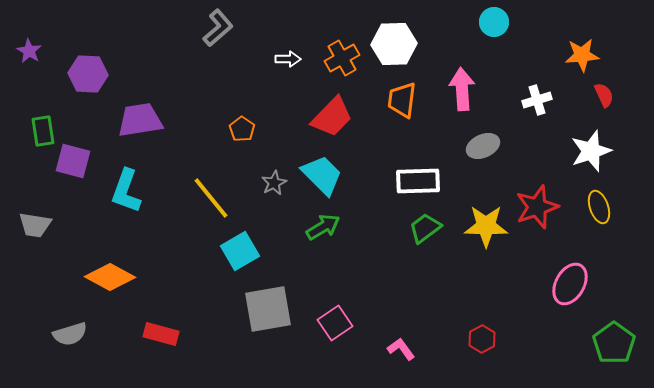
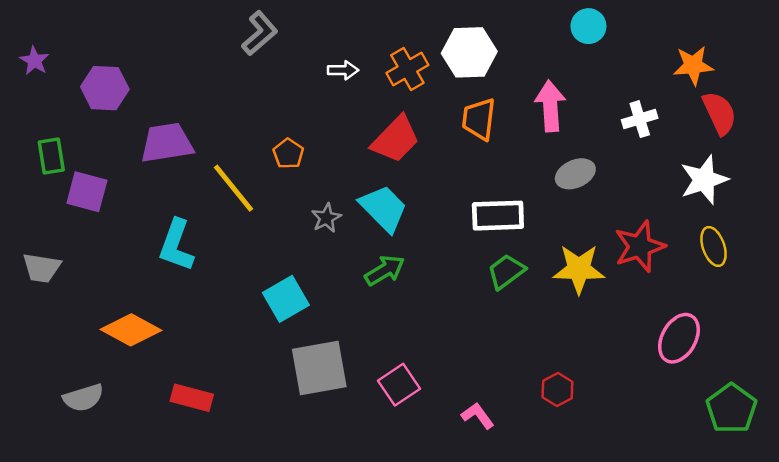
red semicircle: (604, 95) -> (719, 113), size x1.5
cyan L-shape: (126, 191) -> (176, 245), moved
yellow line: (211, 198) -> (233, 188), moved
red hexagon: (482, 339) -> (557, 389), moved

